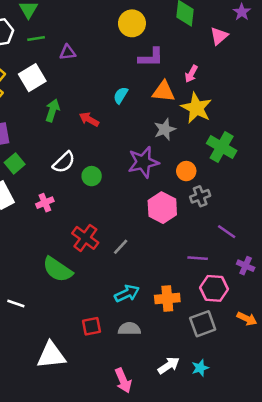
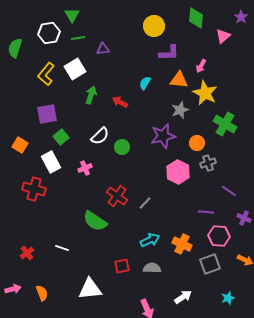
orange cross: (167, 298) -> (182, 244), turned 30
cyan star: (200, 368) -> (228, 298), moved

